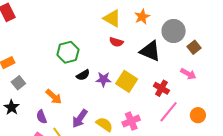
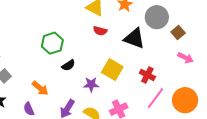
pink arrow: (188, 74) -> (185, 58), moved
purple star: (103, 79) -> (91, 84), moved
orange circle: (198, 115) -> (185, 100), size x1.6

